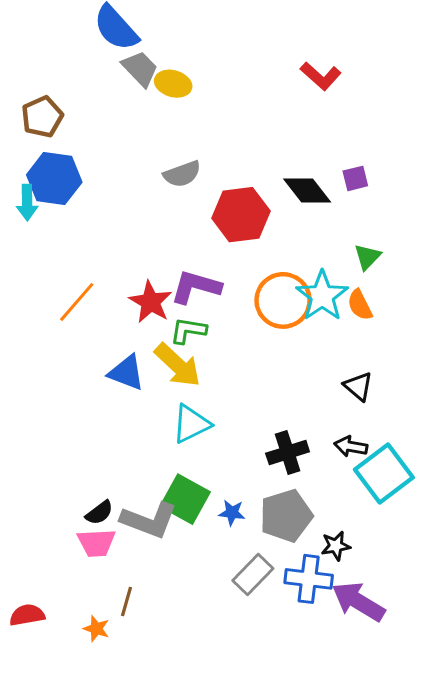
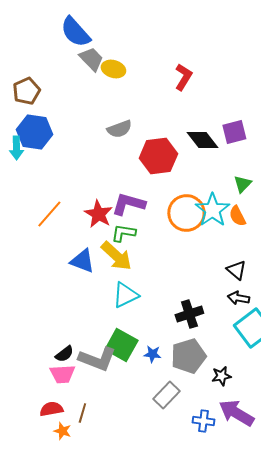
red L-shape: (321, 76) -> (183, 77), moved, turned -100
purple square: (355, 178) -> (234, 132), size x1.4
black arrow: (351, 446) -> (238, 298), moved
blue cross: (309, 579) -> (203, 421), moved, size x0.7
red semicircle: (27, 615) -> (51, 409), moved

